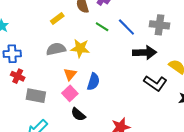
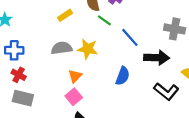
green line: (102, 27) -> (104, 20), moved
blue line: (126, 27) -> (130, 37), moved
blue semicircle: (93, 82) -> (123, 76), moved
gray rectangle: (36, 96) -> (23, 98), moved

